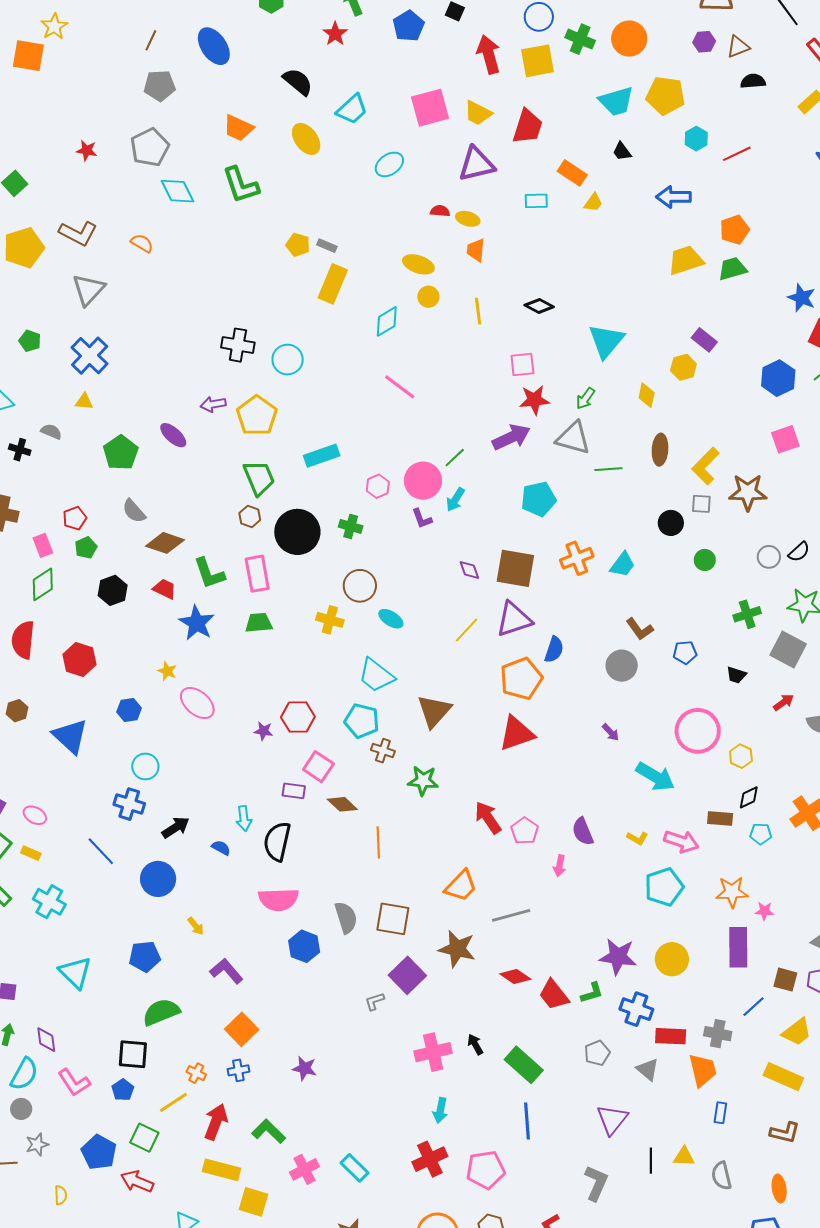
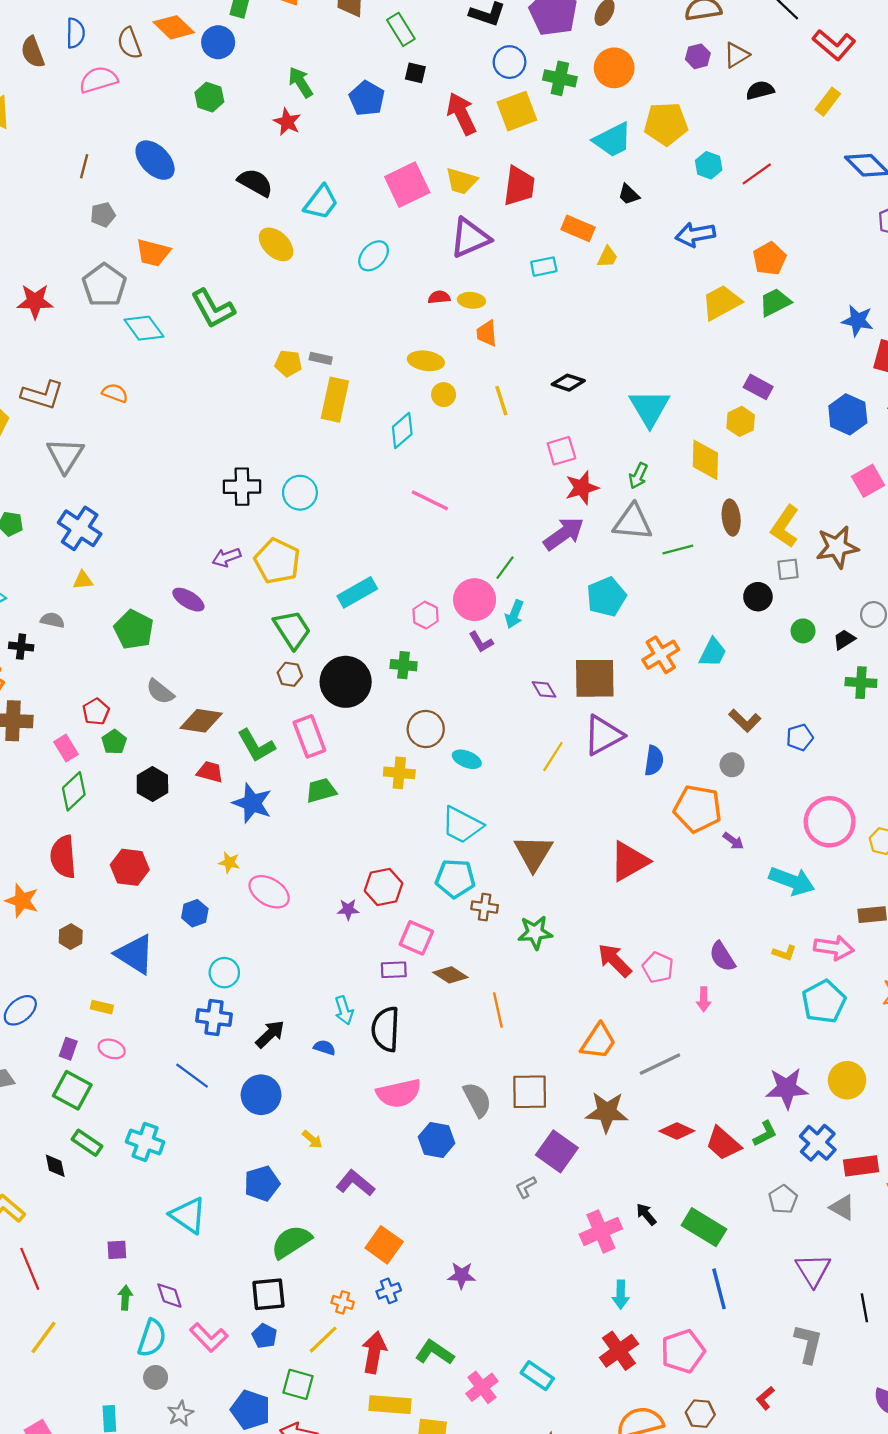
gray pentagon: (160, 86) -> (103, 215), size x0.7
orange trapezoid: (238, 128) -> (153, 253), moved
red star: (87, 150) -> (35, 301), size x1.5
yellow diamond: (647, 395) -> (705, 460), size x1.5
green cross: (747, 614) -> (861, 683), turned 32
gray circle: (622, 666) -> (732, 765), size x0.7
black trapezoid: (736, 675) -> (844, 639), moved, turned 140
orange pentagon: (521, 679) -> (698, 809), moved, turned -30
yellow rectangle: (31, 853) -> (102, 1007), moved
blue cross: (636, 1009) -> (818, 1143), turned 32

